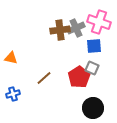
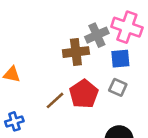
brown cross: (60, 30) -> (76, 52), moved
red pentagon: (79, 77) -> (84, 94), moved

